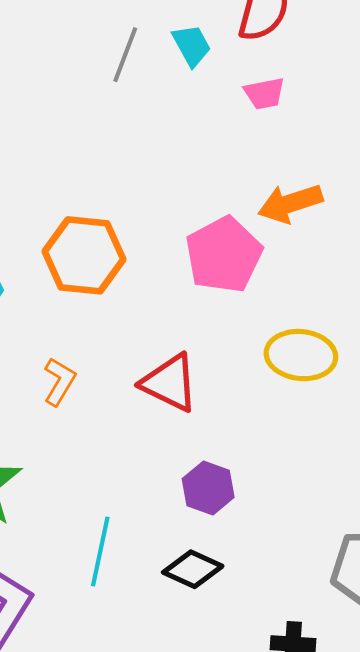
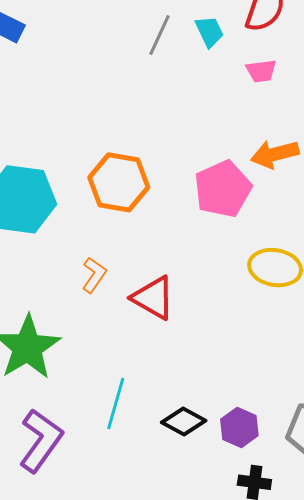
red triangle: (170, 383) -> (153, 298), moved
purple hexagon: (208, 488) -> (239, 427), moved

